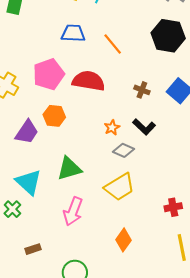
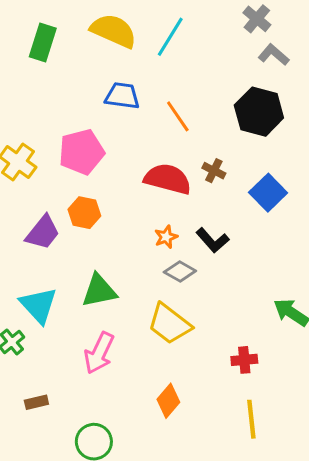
red semicircle: (89, 81) -> (168, 179), moved
brown cross: (142, 90) -> (214, 171), moved
yellow trapezoid: (120, 187) -> (170, 324), turned 64

